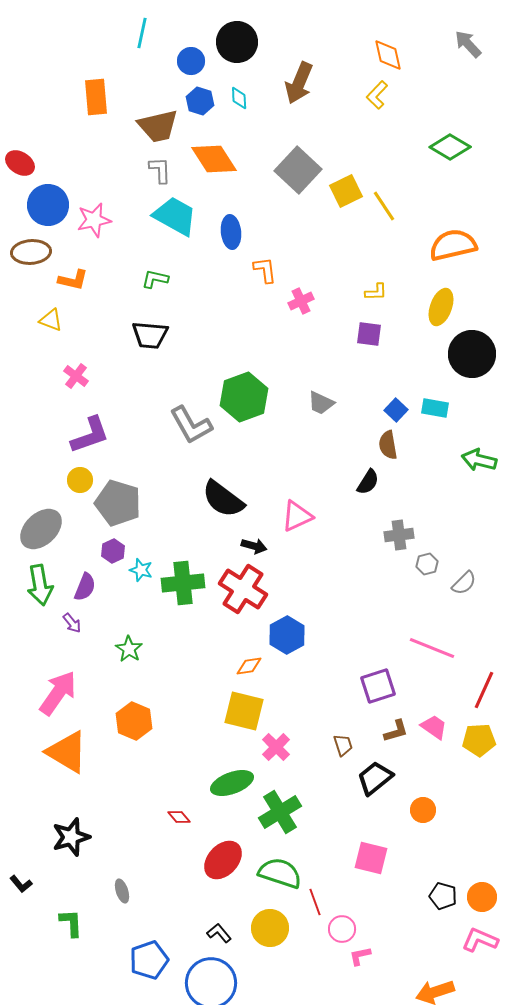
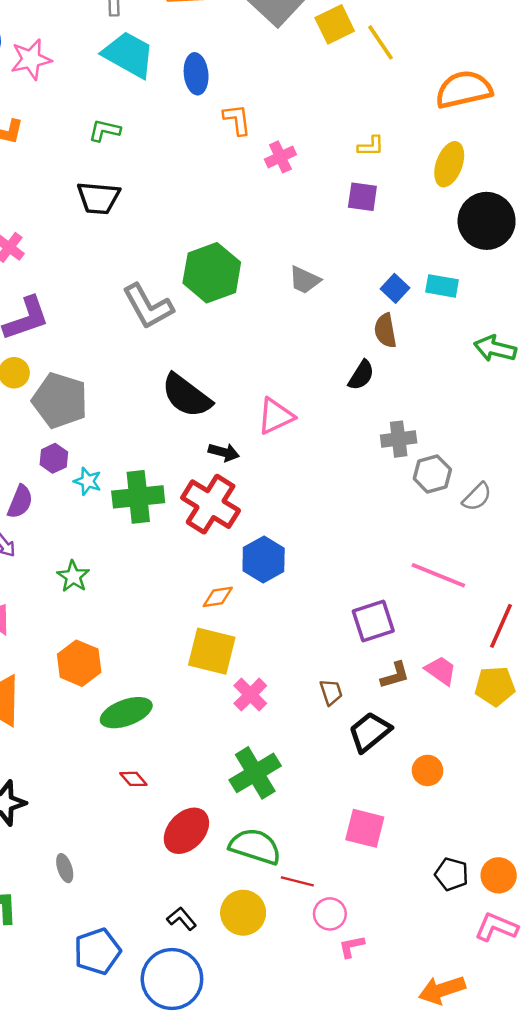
gray hexagon: (427, 564) -> (432, 474), size x1.4
green ellipse: (232, 783) -> (126, 713), moved
red line: (315, 902) -> (297, 881), turned -56

